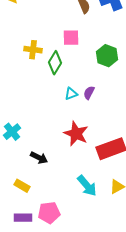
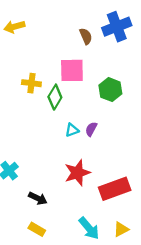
pink square: (71, 38) -> (72, 70), size x1.4
red star: (76, 134) -> (77, 173), turned 30
yellow rectangle: (22, 186) -> (37, 229), moved

